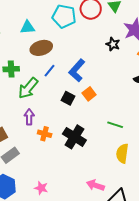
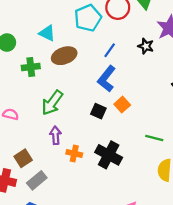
cyan pentagon: (64, 16) -> (88, 18), turned -30
cyan triangle: (28, 27) -> (47, 33), turned 35
green cross: (11, 69) -> (31, 67), moved
blue line: (49, 71) -> (110, 50), moved

